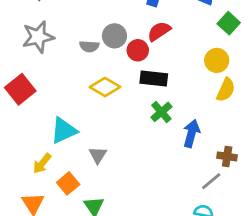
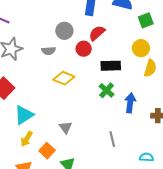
green square: (229, 23) -> (146, 20), turned 35
gray circle: (114, 36) -> (64, 31), moved
black rectangle: (154, 78) -> (111, 66), moved
cyan triangle: (64, 131) -> (24, 115), moved
gray line: (211, 181) -> (112, 139), moved, turned -56

